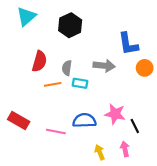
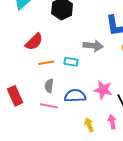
red semicircle: (39, 61) -> (34, 42), turned 30
gray semicircle: (67, 68) -> (49, 86), moved
red rectangle: (19, 121) -> (15, 96), turned 36

